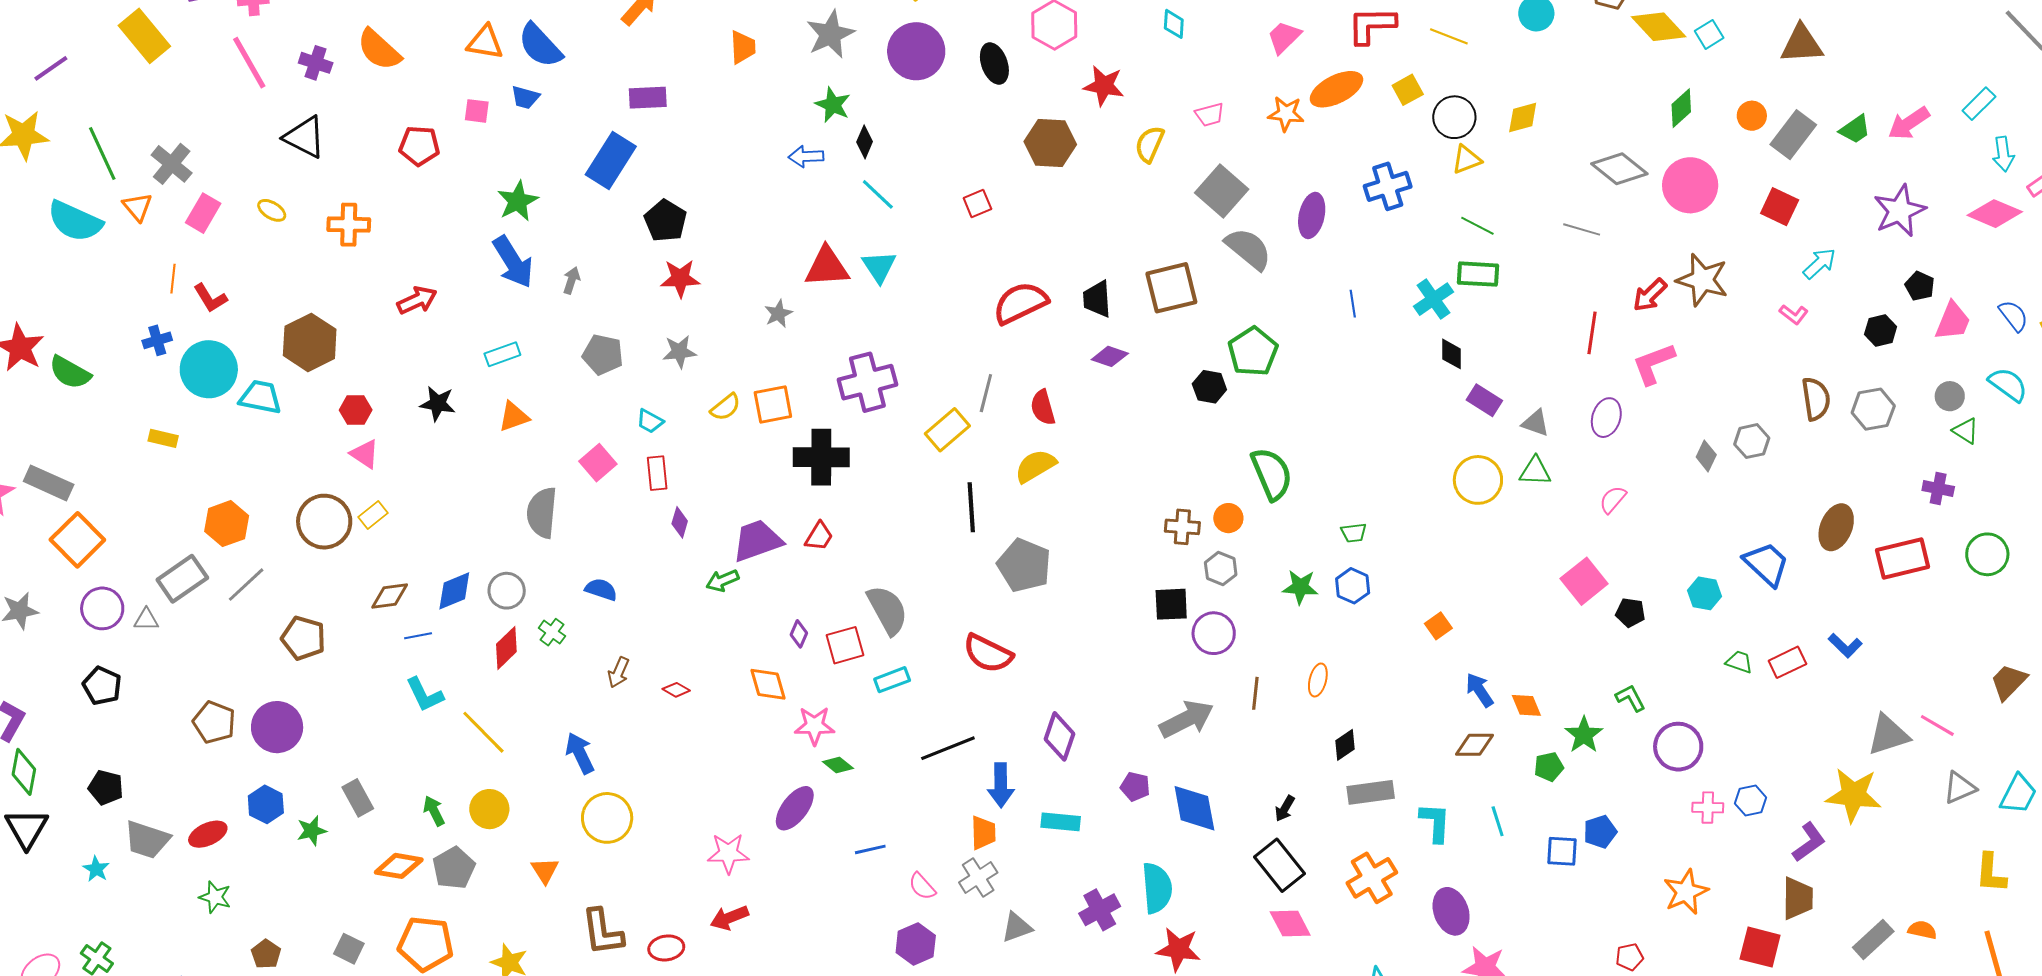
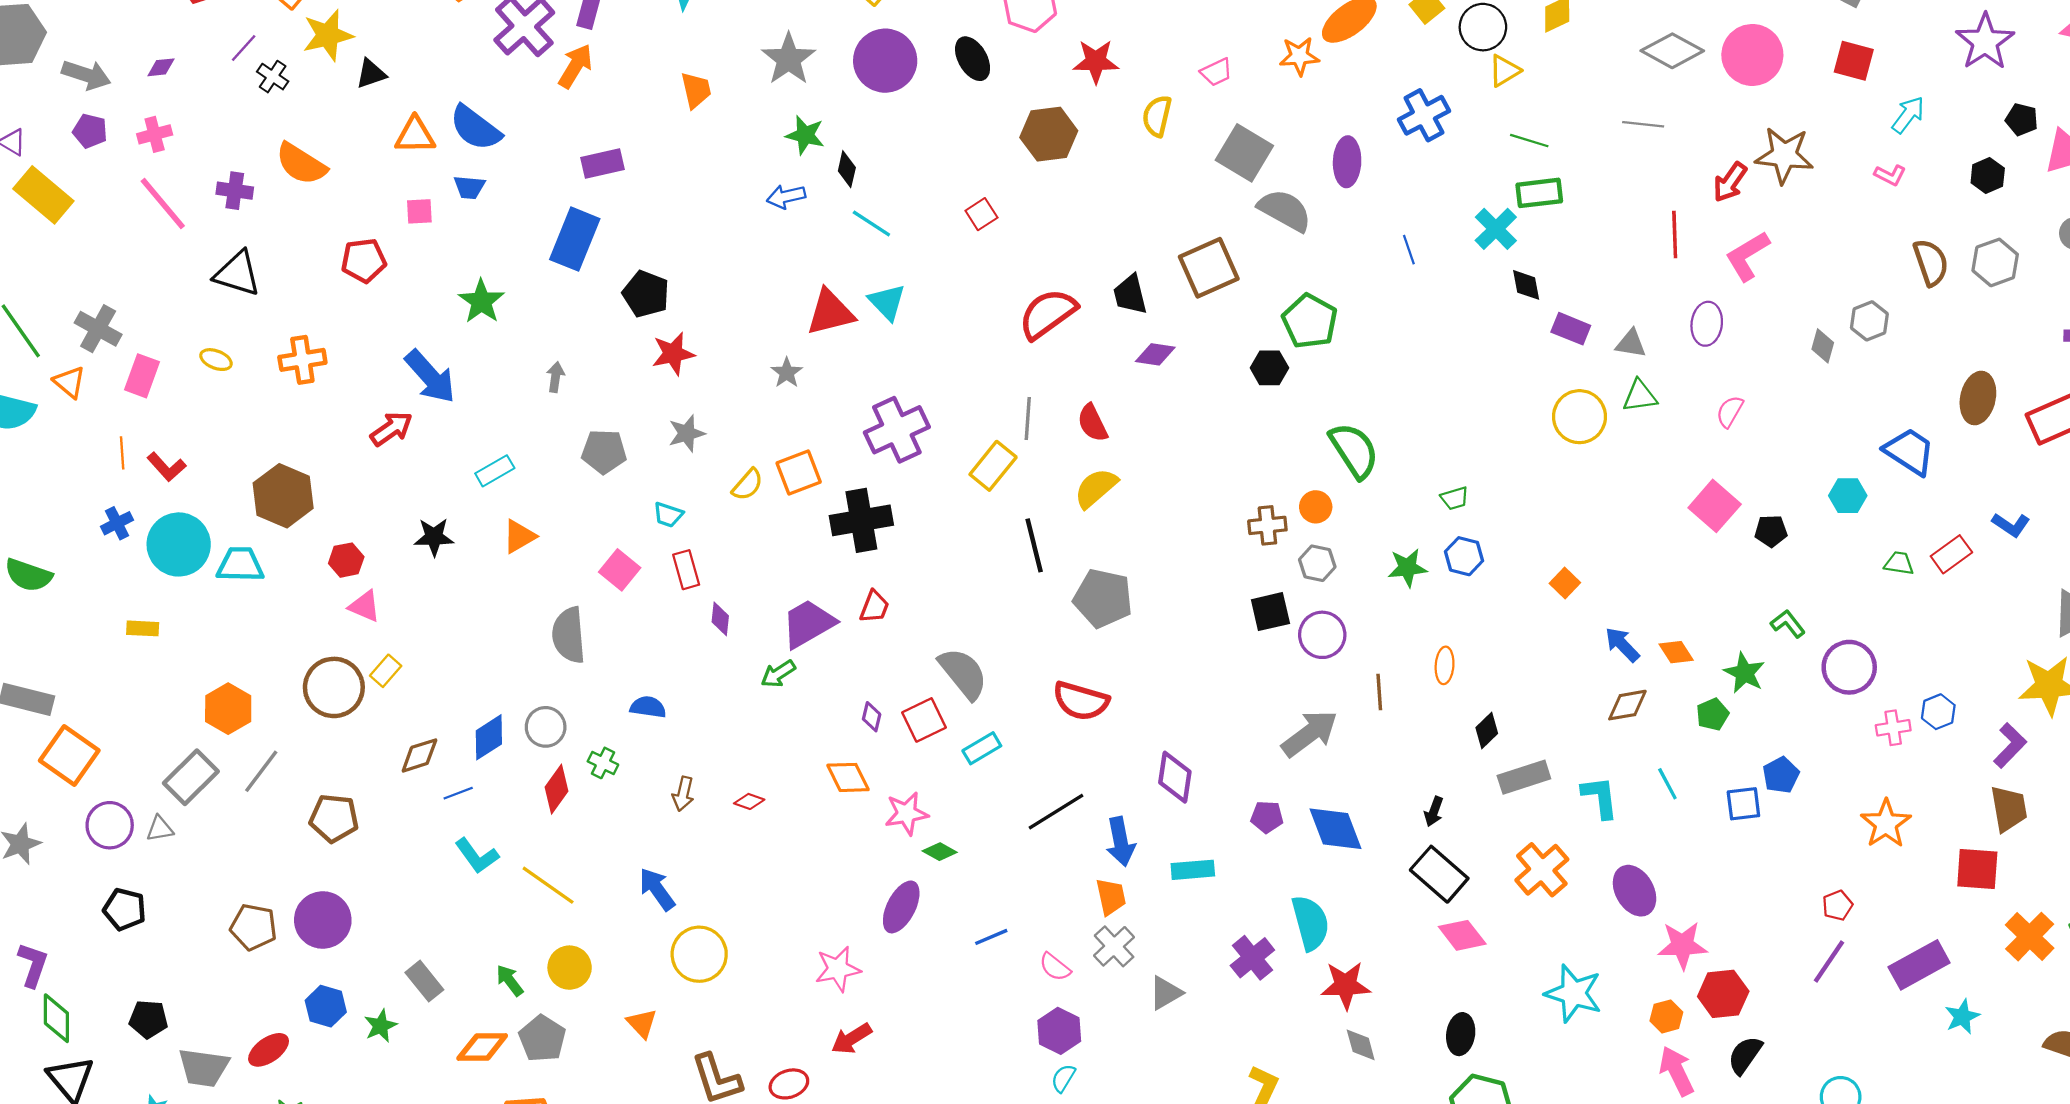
blue arrow: (513, 262) -> (430, 377), moved

